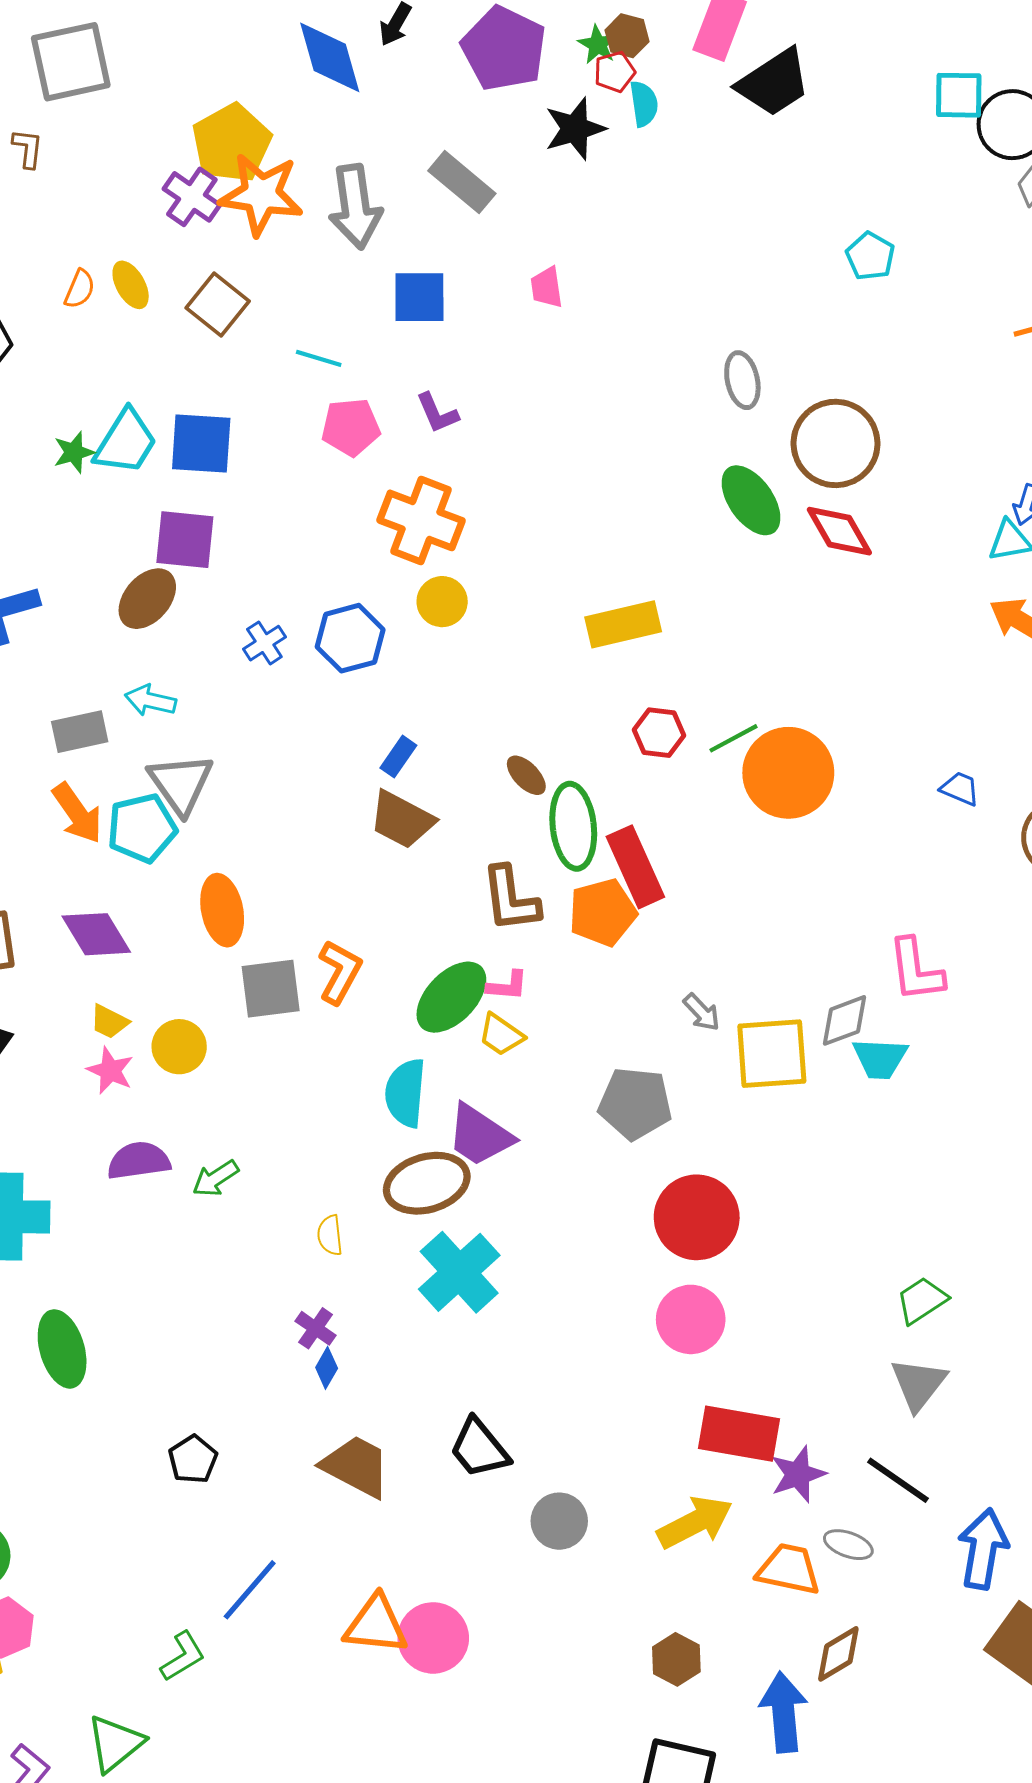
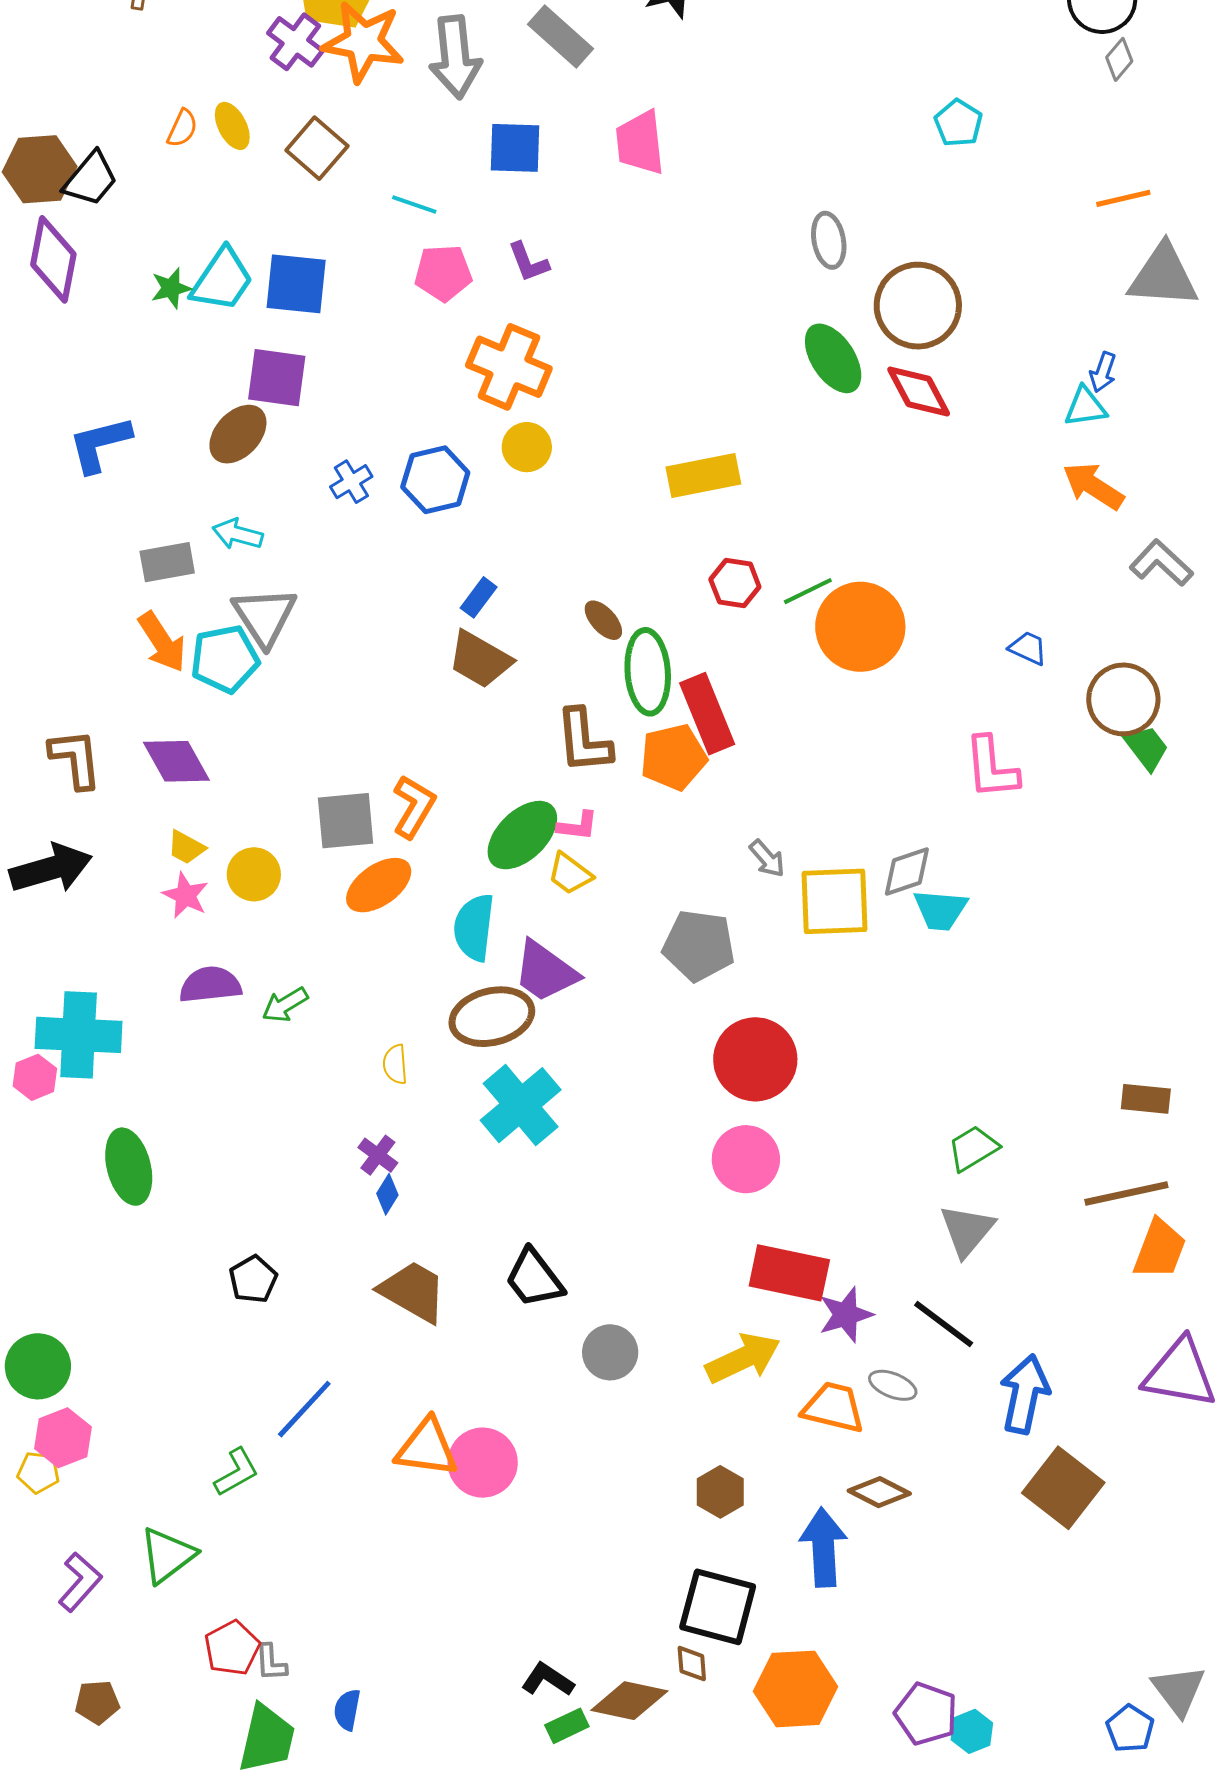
pink trapezoid: (547, 287) -> (640, 143), size x1.6
orange ellipse: (222, 910) -> (379, 885), moved, turned 64
pink L-shape: (916, 970) -> (991, 768), moved
brown diamond: (838, 1654) -> (879, 1492), turned 56

